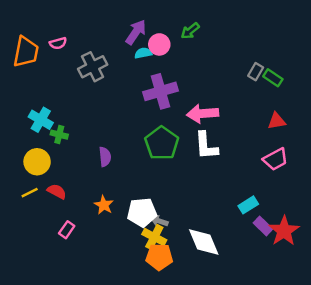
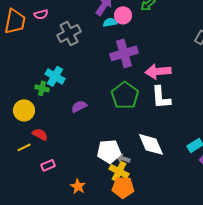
cyan cross: (41, 120) -> (55, 76), moved
purple semicircle: (105, 157) -> (79, 106), turned -112
yellow line: (30, 193) -> (24, 147), moved
orange star: (104, 205) -> (78, 186), moved
pink rectangle: (67, 230) -> (48, 165), turned 32
white diamond: (204, 242) -> (151, 144), moved

